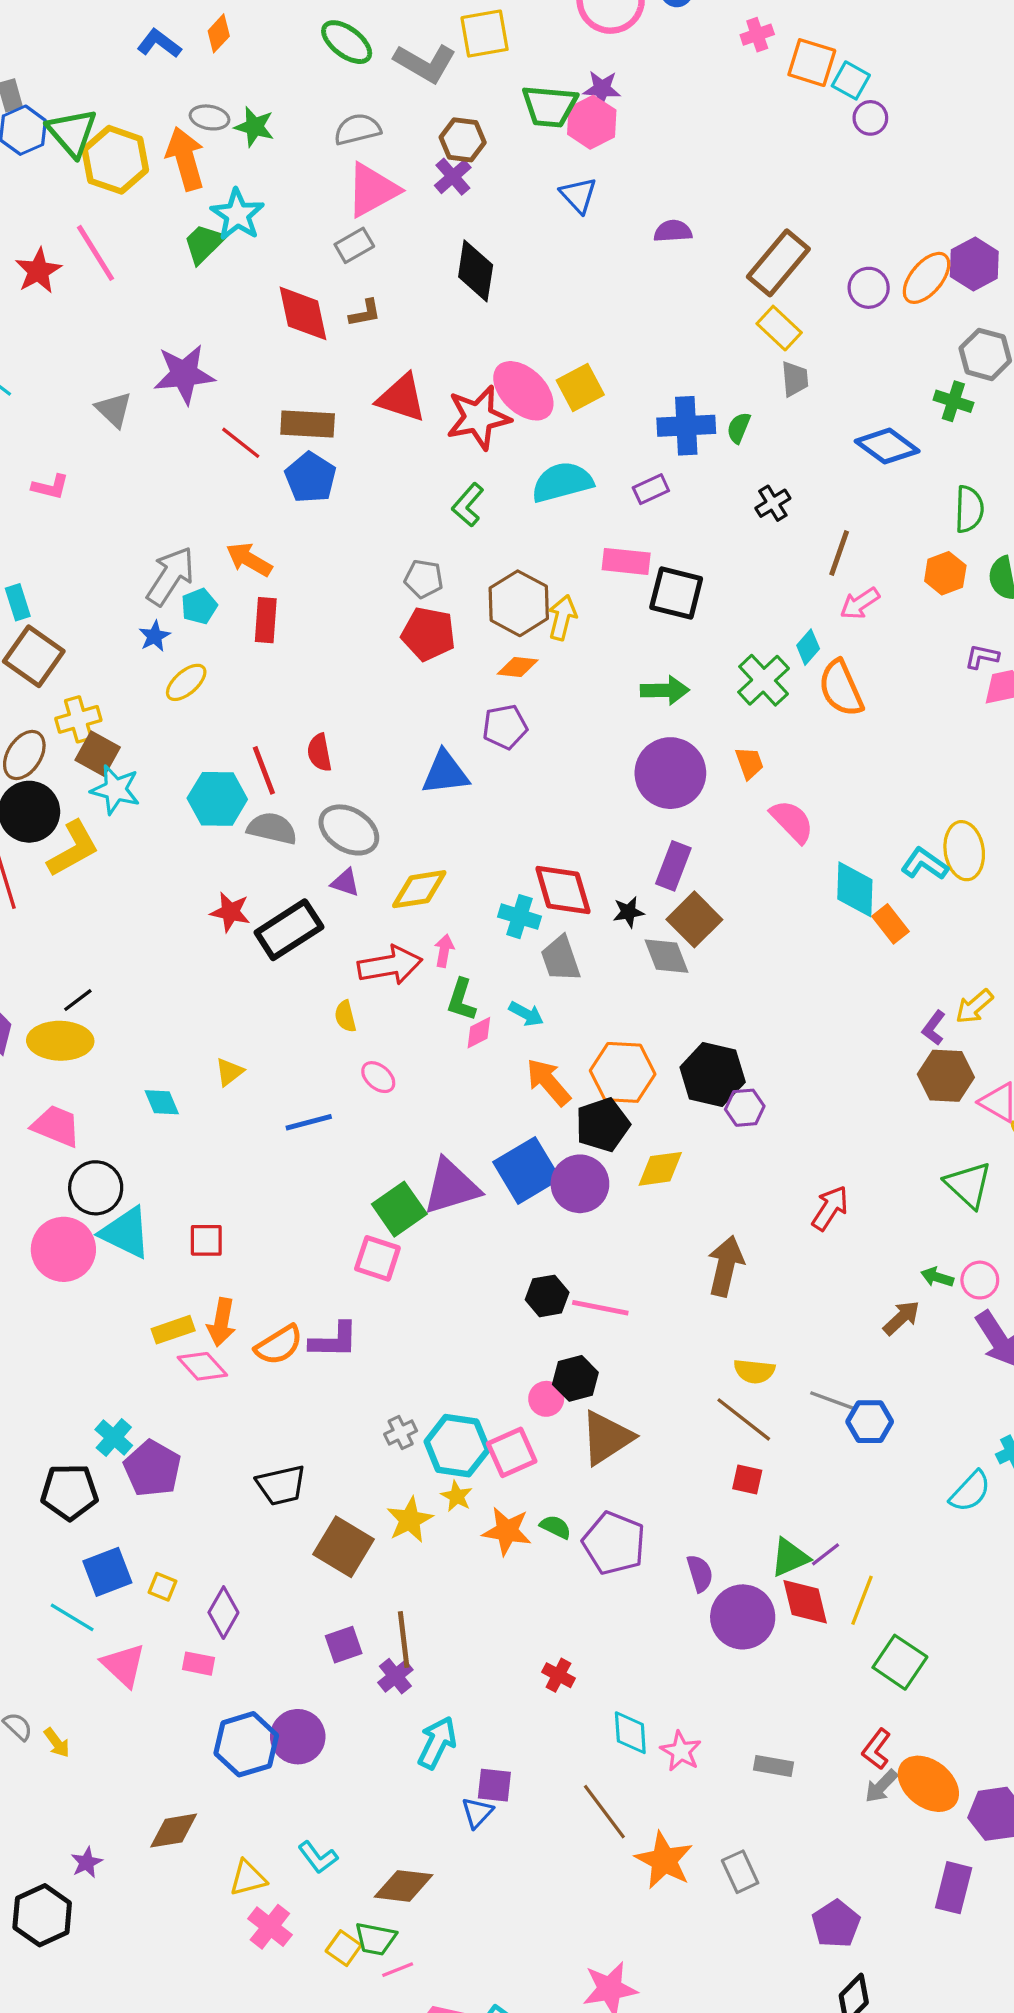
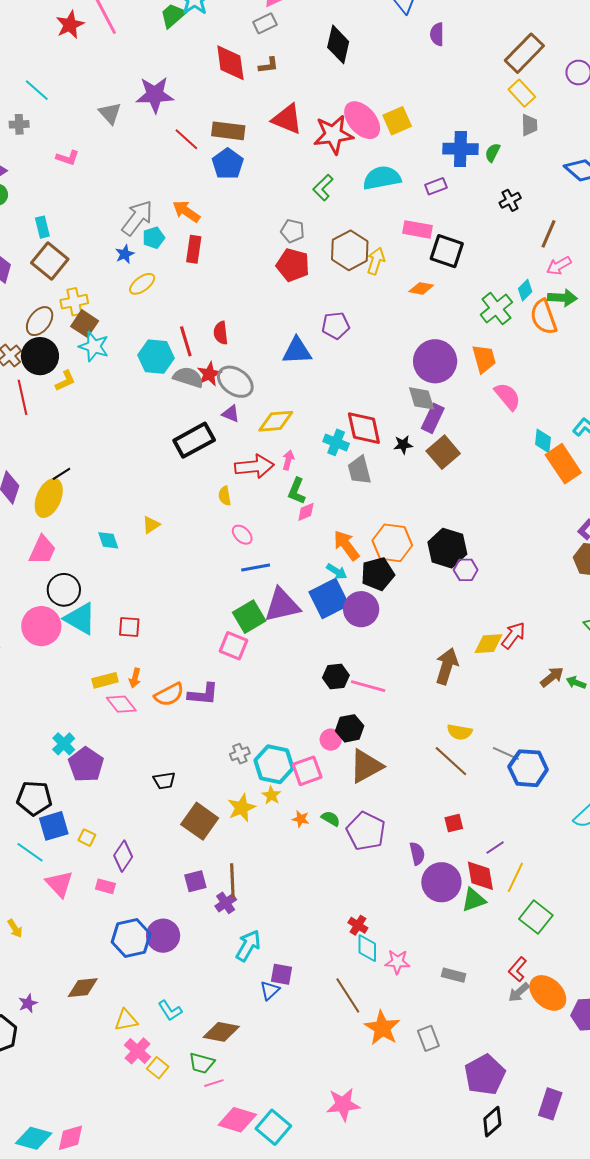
purple semicircle: (673, 231) -> (437, 34), moved, turned -90
orange diamond: (518, 667) -> (421, 288), moved
green arrow: (665, 690) -> (562, 298), moved
orange trapezoid: (749, 763) -> (484, 359), size x1.4
yellow L-shape: (73, 849) -> (65, 381), size x0.6
cyan diamond: (855, 889) -> (543, 441), size x0.7
red star: (230, 912) -> (209, 374), moved, turned 30
orange rectangle: (891, 924) -> (563, 464), size x1.6
gray diamond: (666, 956) -> (422, 398), moved
cyan arrow: (526, 1014) -> (337, 571), moved
yellow ellipse: (60, 1041) -> (49, 498), turned -72
blue line: (309, 1122) -> (256, 567), moved
pink trapezoid: (56, 1126) -> (42, 550), turned 88
yellow diamond: (660, 1169) -> (489, 644), moved
brown arrow: (901, 1318) -> (552, 677), moved
orange arrow: (221, 1322) -> (135, 678), size x0.7
blue hexagon: (870, 1422) -> (528, 768), size x1.4
red square: (747, 1479) -> (454, 823), moved, turned -30
black trapezoid: (281, 1485) -> (164, 781), size x0.7
black pentagon: (70, 1492) -> (34, 798), moved
orange star: (507, 1531) -> (301, 819), size x0.6
green triangle: (790, 1557) -> (474, 900), moved
red cross: (558, 1675) -> (358, 925), moved
pink star: (681, 1751) -> (397, 962), turned -30
purple rectangle: (954, 1888) -> (550, 1104), moved
purple pentagon: (836, 1924) -> (485, 1075), size x1.4
yellow square: (344, 1948) -> (158, 1068), moved

